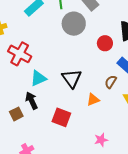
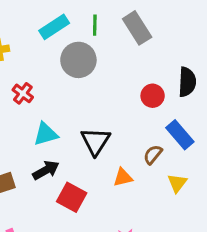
gray circle: (74, 24) -> (78, 60), moved
red cross: (20, 54) -> (23, 93), size x0.6
black arrow: (32, 101) -> (46, 170), moved, turned 78

